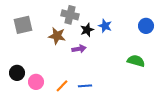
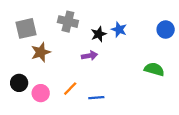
gray cross: (70, 15) -> (68, 22), moved
brown star: (57, 36) -> (41, 52), moved, turned -30
orange line: (62, 86) -> (70, 89), moved

